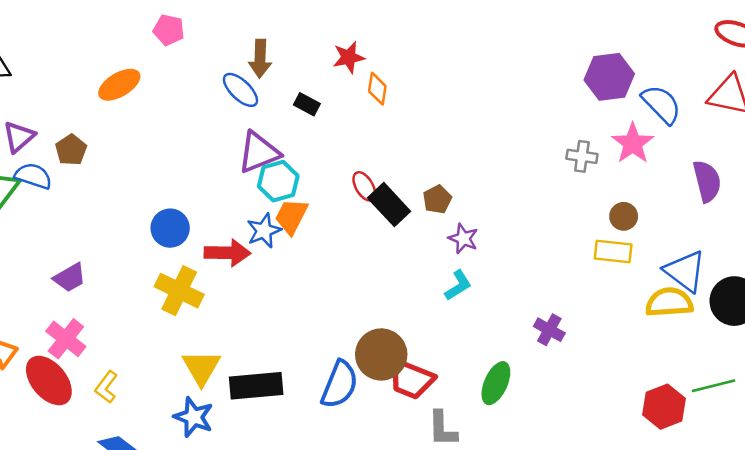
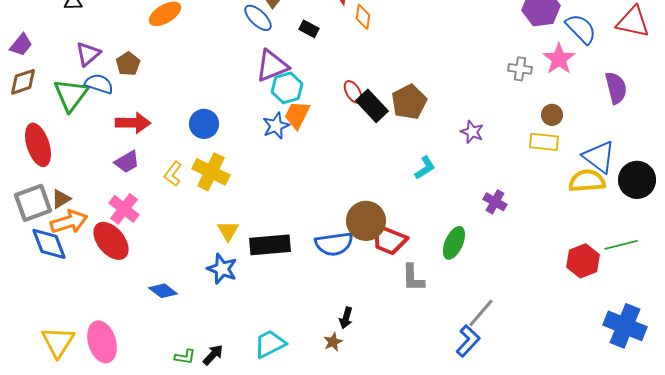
brown pentagon: (437, 199) -> (409, 102), size x1.6
purple star: (463, 238) -> (472, 132), moved
red arrow: (227, 253) -> (133, 123), moved
yellow triangle: (201, 368) -> (228, 231), size x0.7
blue semicircle: (340, 384) -> (334, 244), turned 60
yellow L-shape: (106, 387) -> (173, 174), moved

